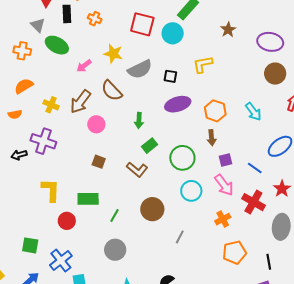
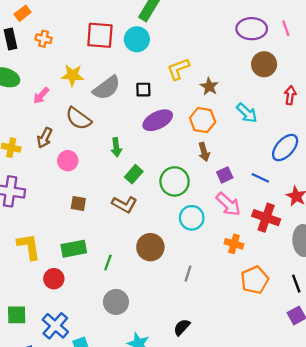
brown star: (228, 30) -> (209, 86), moved
brown arrow: (80, 102) -> (45, 138), size x0.7
orange cross: (223, 219) -> (234, 244), turned -35

